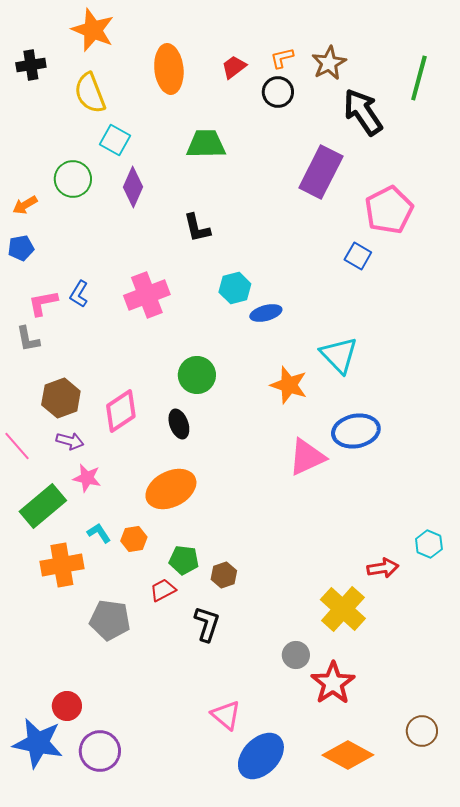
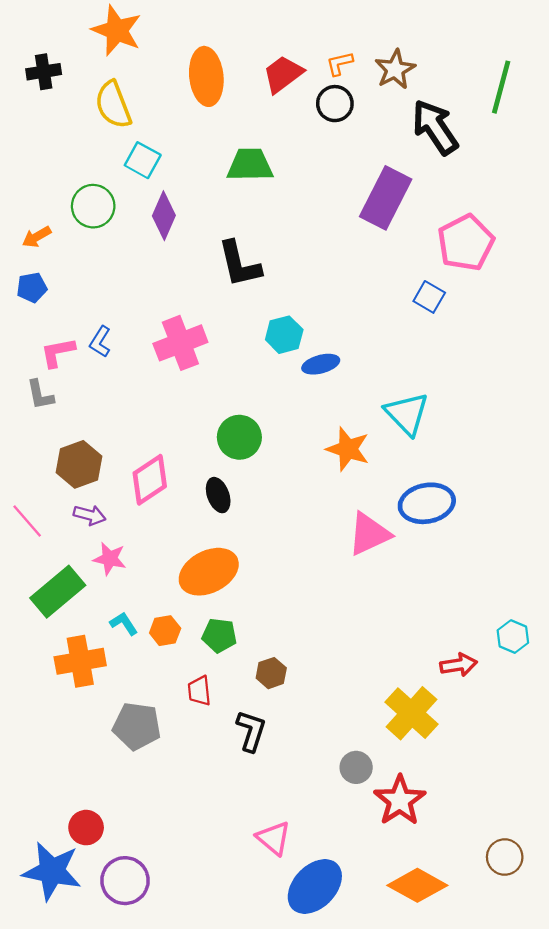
red trapezoid: (234, 67) -> (283, 74), size x1.4
black L-shape: (197, 228) -> (239, 264), size x1.4
green pentagon: (184, 560) -> (219, 635), moved
red trapezoid: (163, 590) -> (199, 691), turned -68

